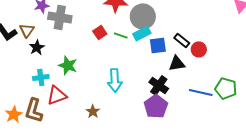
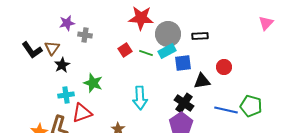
gray cross: (60, 17) -> (85, 35), size x0.6
black rectangle: (182, 40) -> (200, 36), moved, turned -42

